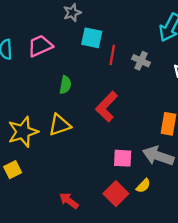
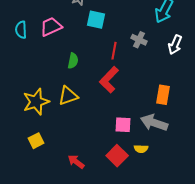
red line: (112, 55) -> (114, 51), moved
yellow square: (13, 170) -> (36, 141), moved
yellow semicircle: (143, 186) -> (141, 149), turned 48

